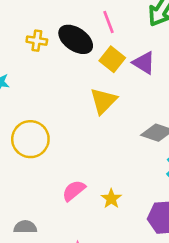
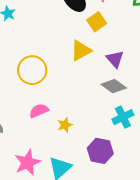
purple triangle: (144, 63) -> (115, 59), moved
yellow circle: (30, 139) -> (32, 70), moved

